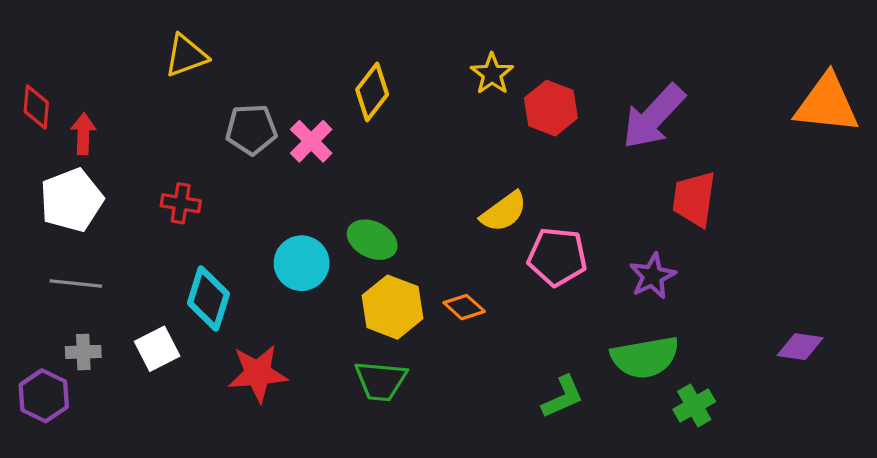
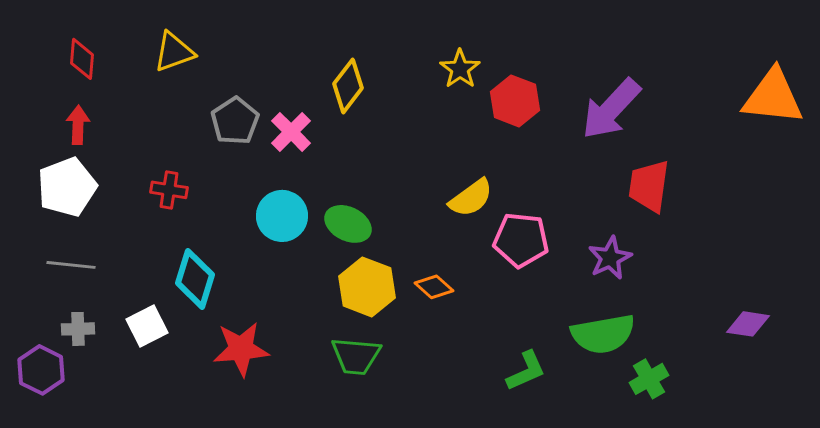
red diamond: (36, 107) -> (82, 59), moved
gray pentagon: (251, 129) -> (235, 121), turned -30
cyan circle: (302, 263) -> (282, 216), moved

